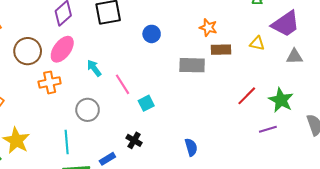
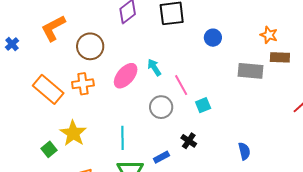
pink ellipse: (62, 49) -> (126, 76), moved
orange cross: (50, 82) -> (83, 84), moved
gray circle: (88, 110) -> (161, 107), moved

